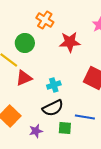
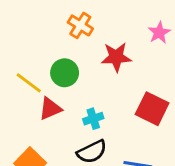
green circle: (25, 43) -> (65, 73), moved

